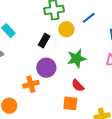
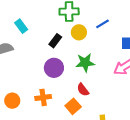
orange cross: (31, 84) -> (43, 97), moved
orange square: (70, 103) -> (73, 106), turned 35

